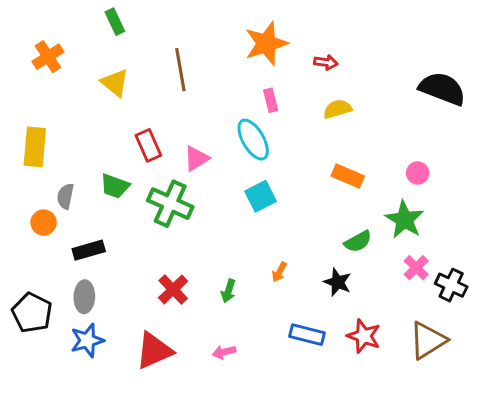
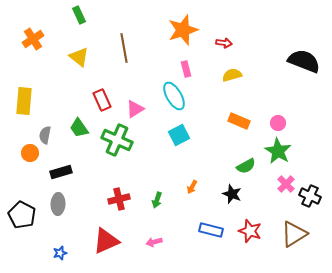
pink circle: (418, 173) -> (278, 123), moved
green trapezoid: (115, 186) -> (79, 128), turned 35
red cross: (173, 289) -> (119, 199), turned 30
blue star: (87, 340) -> (60, 253), moved, size x0.6

